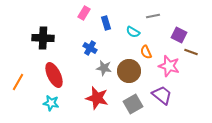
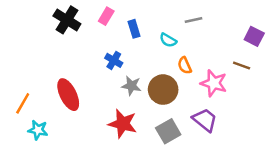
purple square: (179, 35) -> (254, 36), moved
black cross: (43, 38) -> (67, 20), moved, turned 30
cyan star: (51, 103) -> (38, 130), moved

